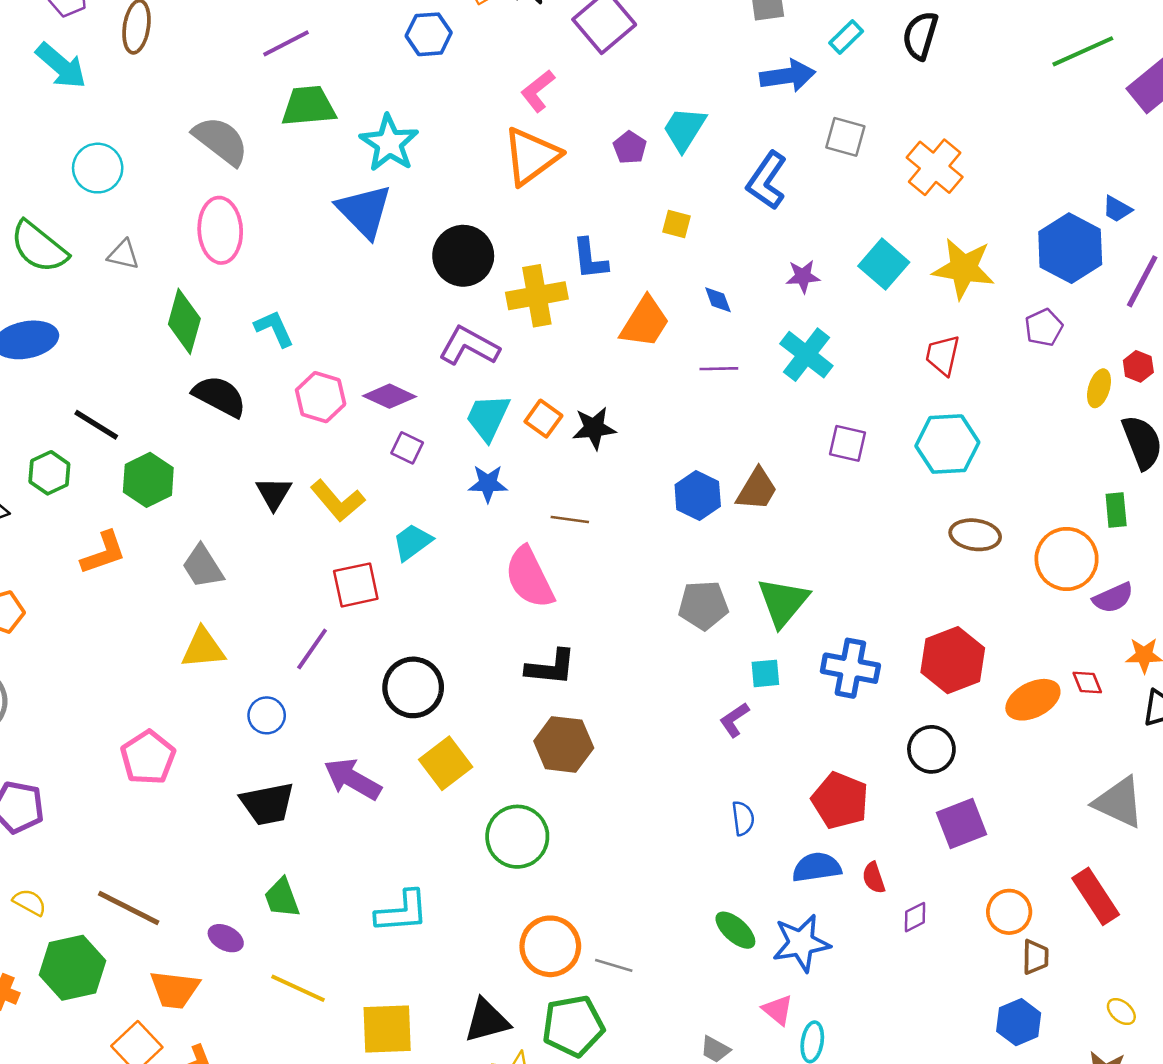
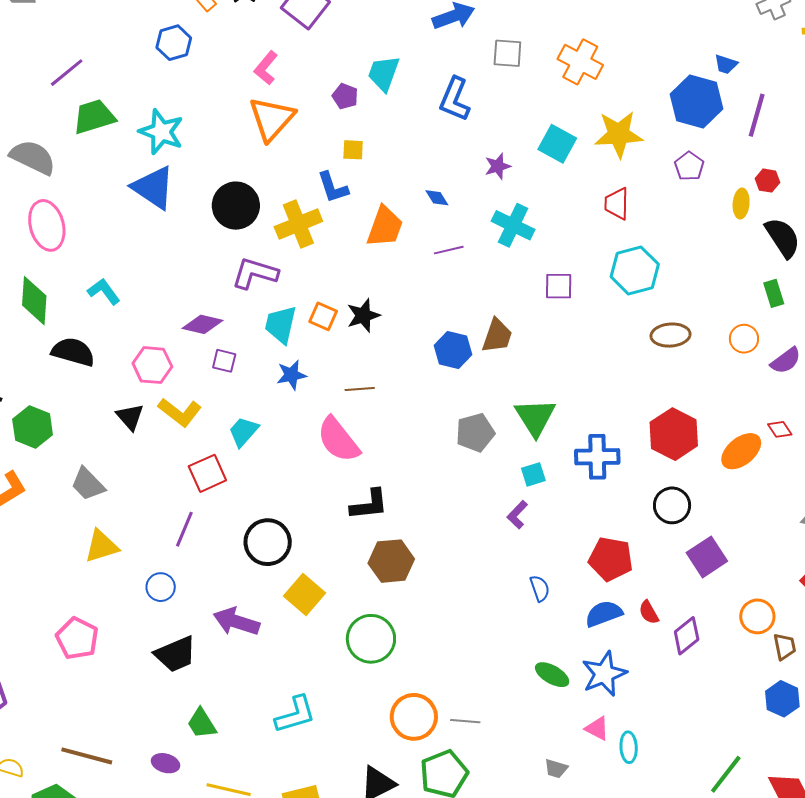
yellow square: (676, 224) -> (353, 150), moved
pink hexagon: (321, 397) -> (152, 365), moved
orange circle: (1067, 559) -> (744, 339), size x0.6
purple diamond: (915, 917) -> (687, 636), size x1.5

